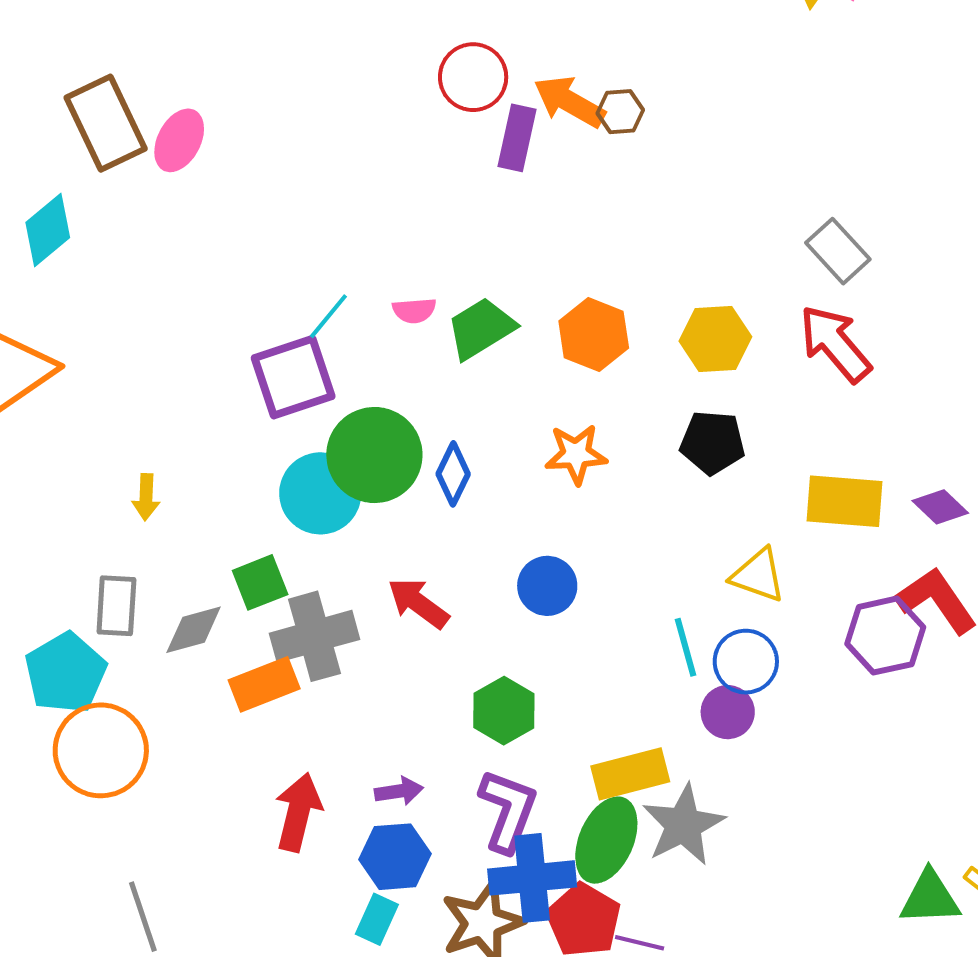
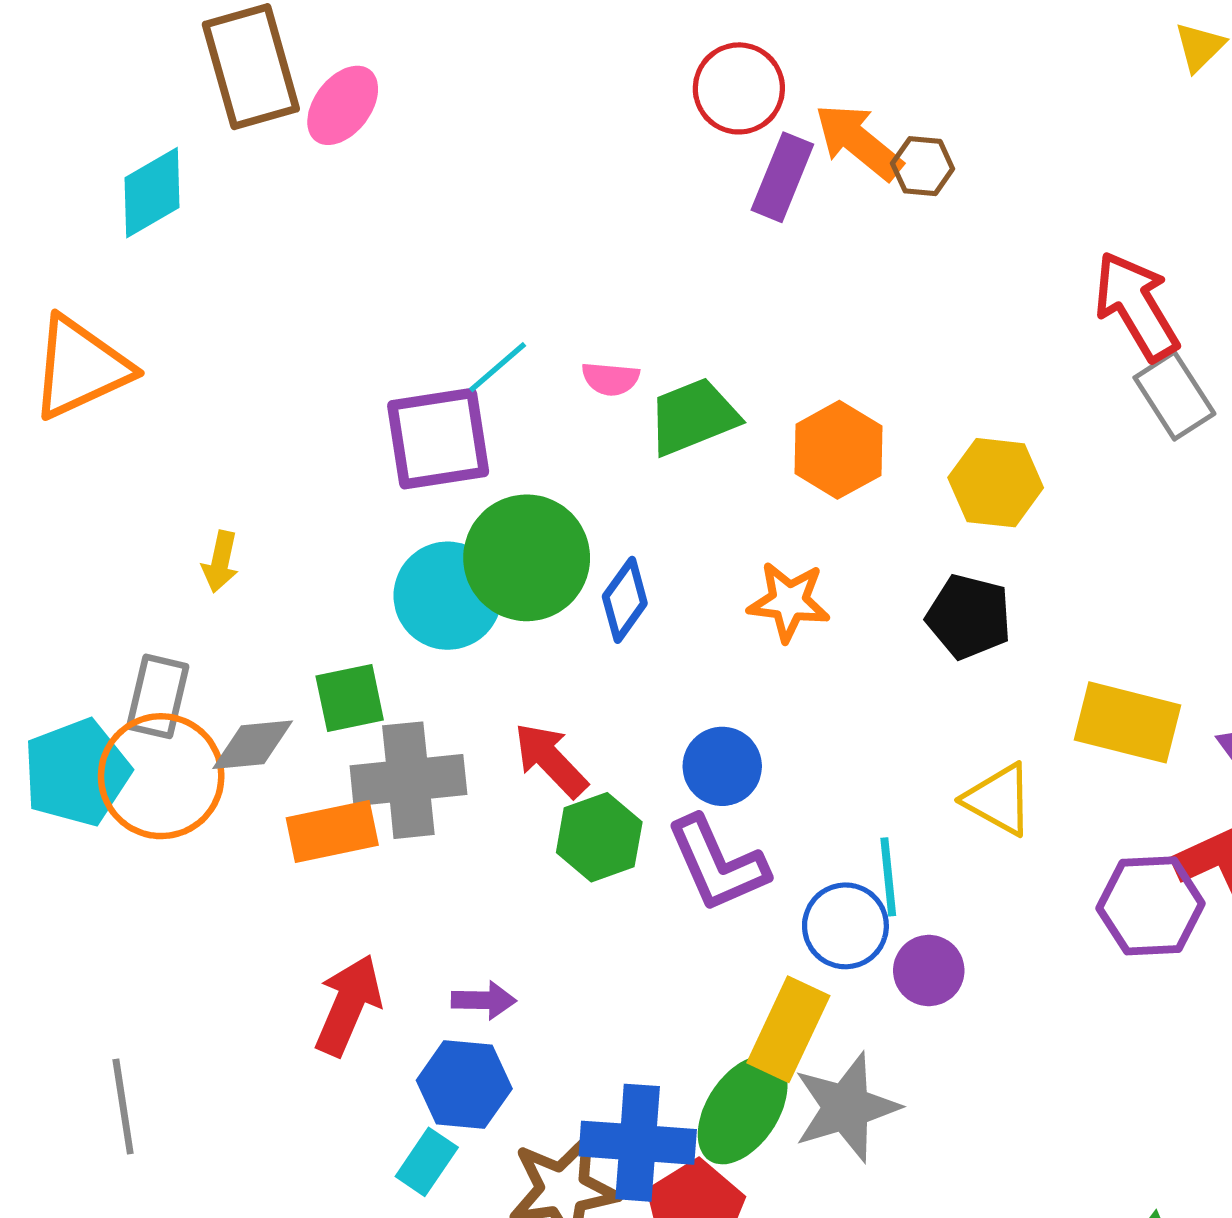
red arrow: (835, 344) -> (1136, 306), moved
blue circle: (746, 662) -> (845, 926), moved
green hexagon: (504, 711) -> (599, 837), moved
orange circle: (101, 750) -> (161, 776), moved
yellow rectangle: (630, 774) -> (788, 1029), turned -60
purple L-shape: (508, 811) -> (717, 864), moved, turned 126

